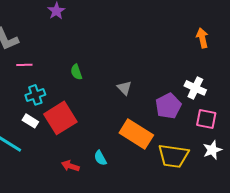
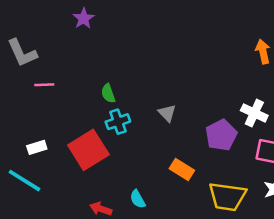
cyan cross: (35, 95) -> (118, 122), moved
white rectangle: (30, 121) -> (37, 147), moved, turned -49
orange rectangle: (136, 134) -> (182, 170), size x0.6

